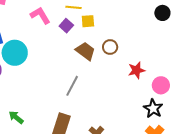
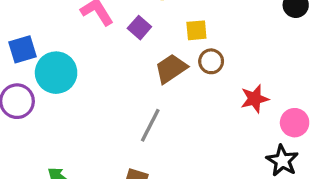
yellow square: (88, 21) -> (196, 30), moved
brown trapezoid: (85, 51) -> (171, 69), turned -70

